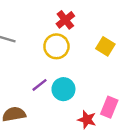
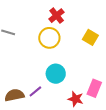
purple line: (39, 85) -> (35, 91), moved

